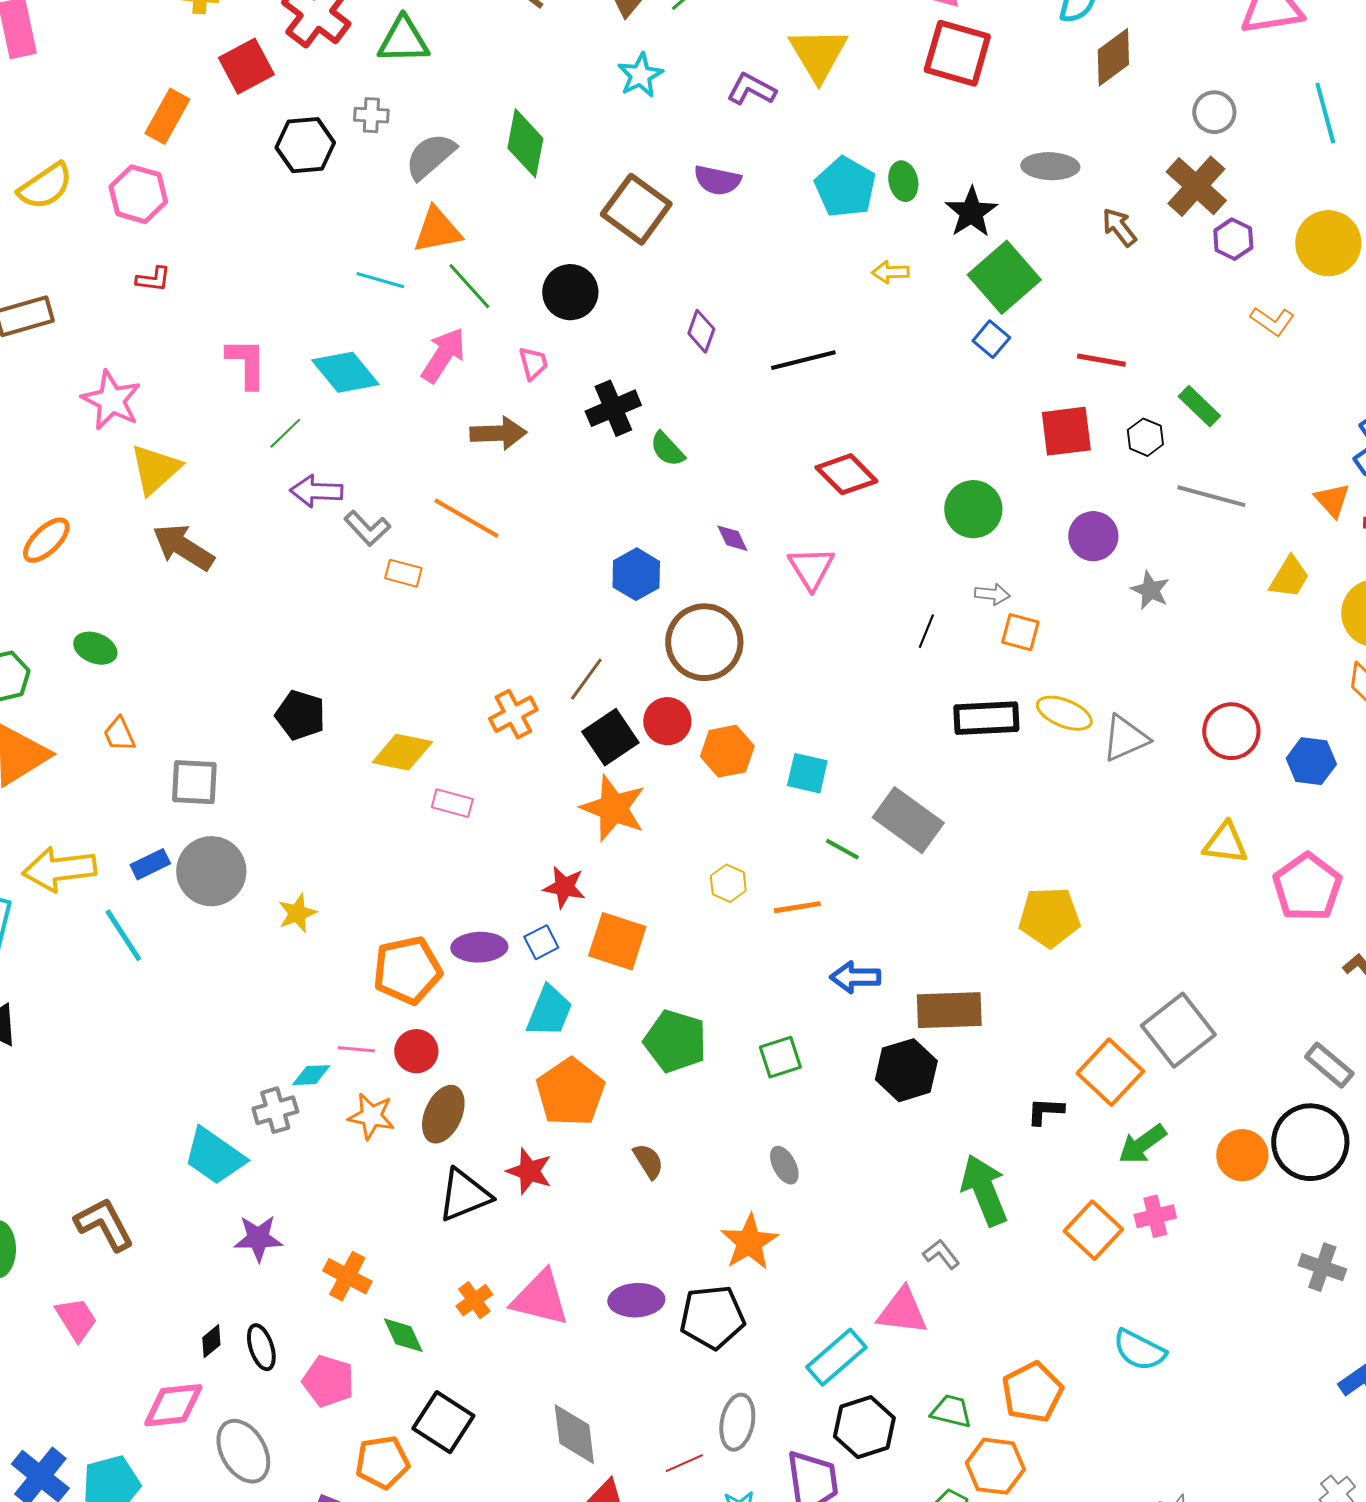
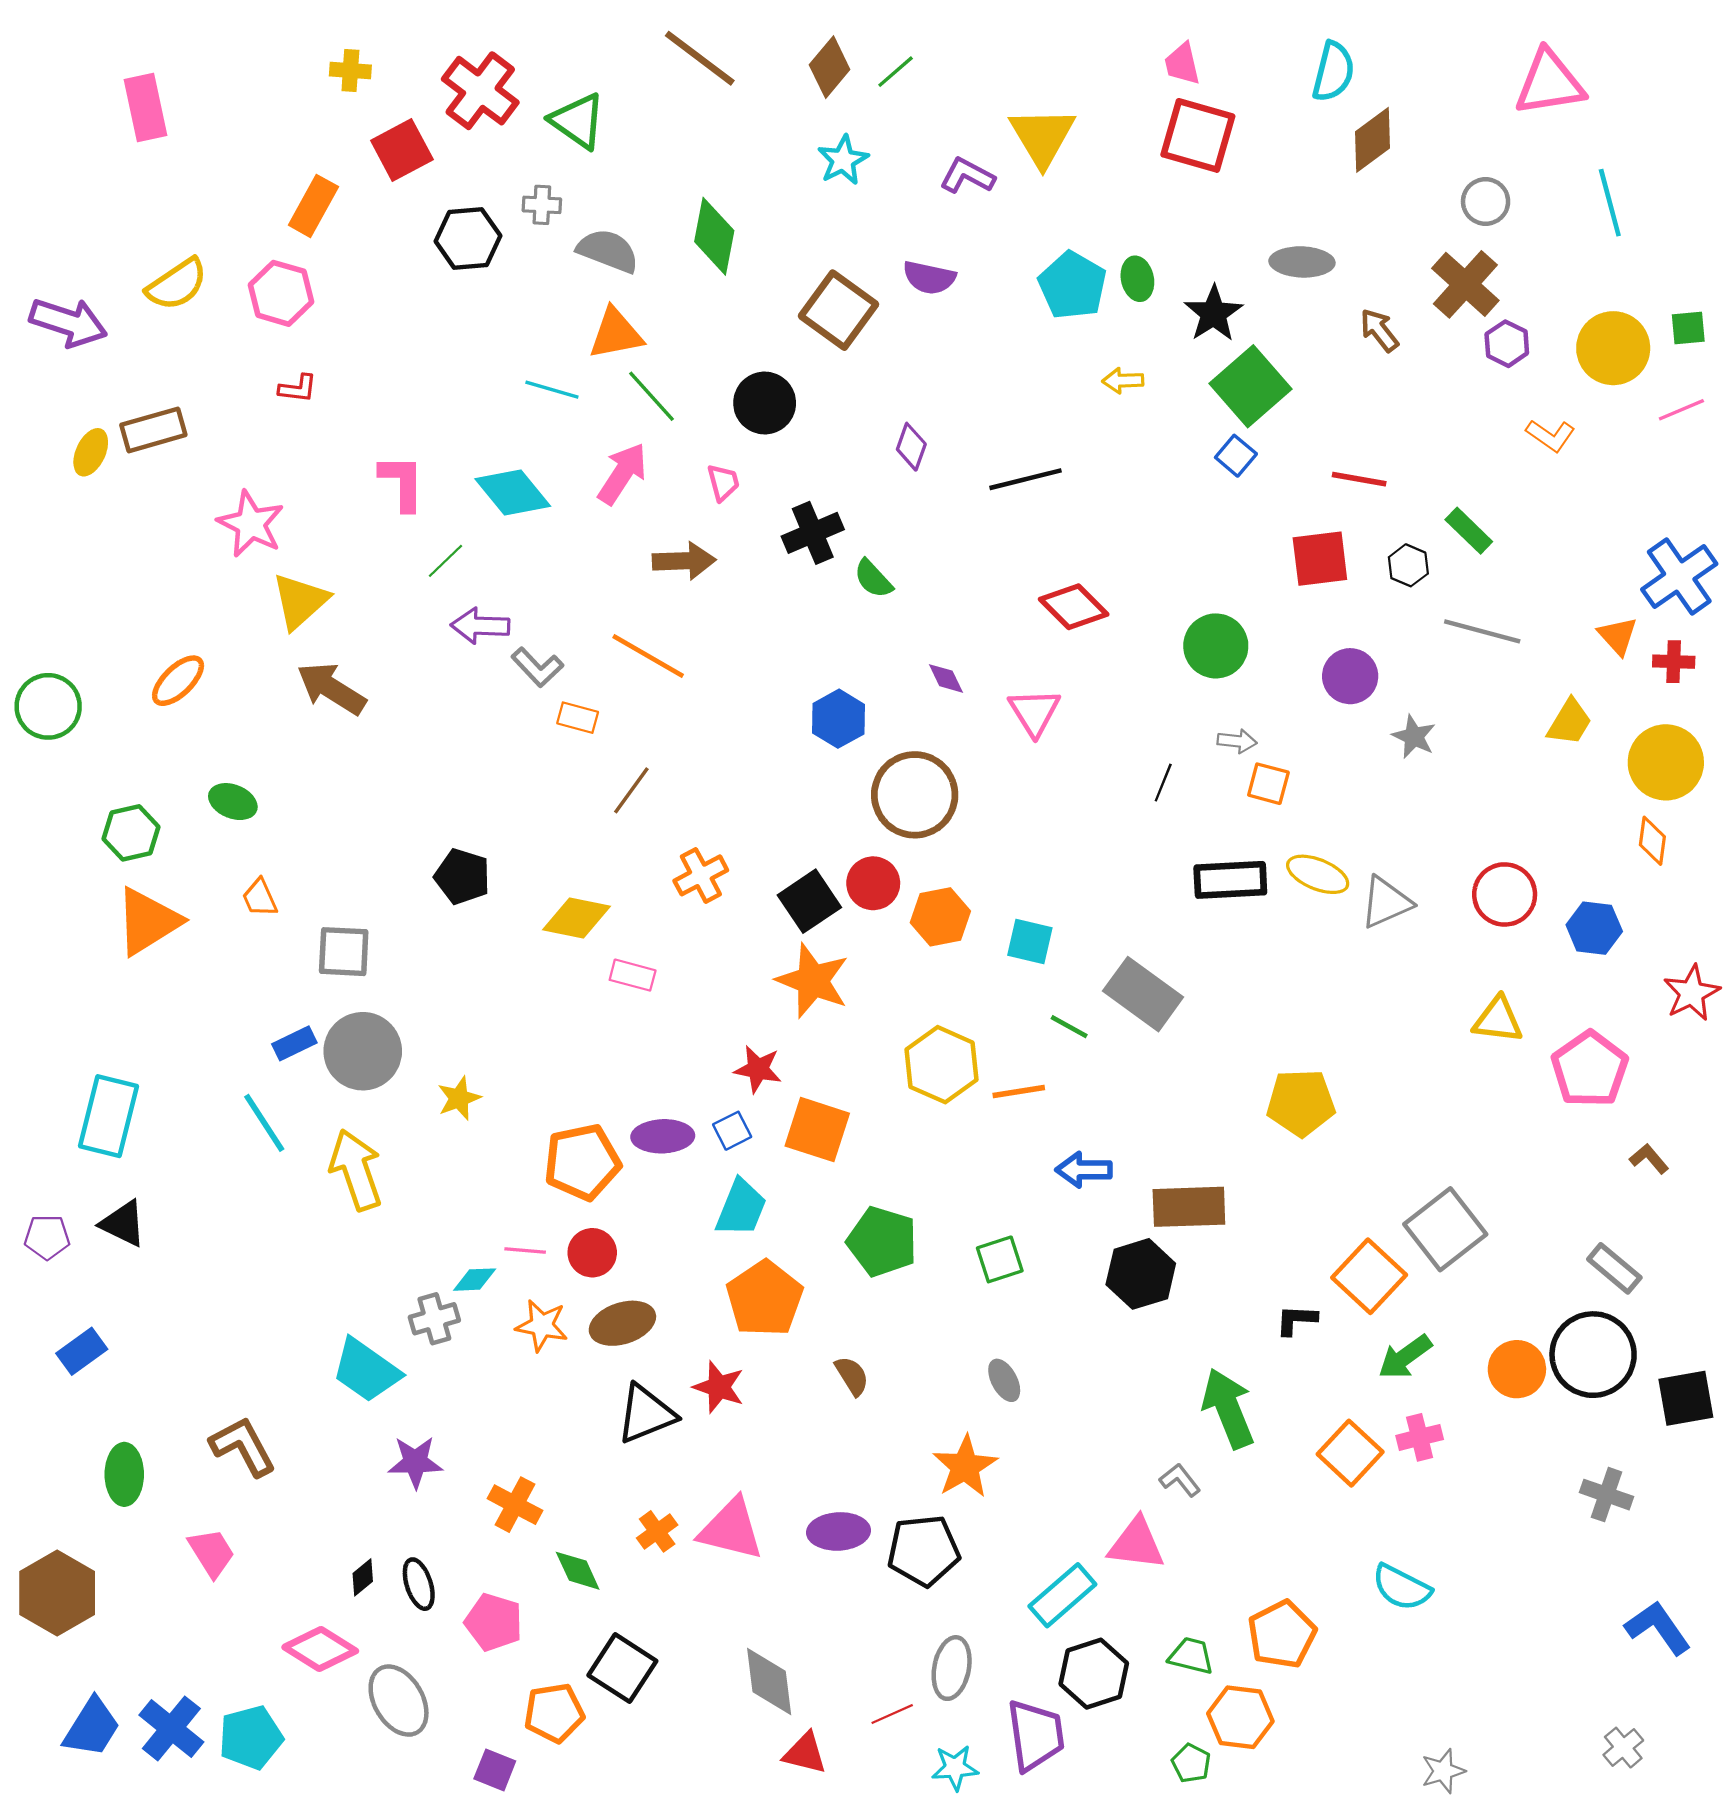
green triangle: (403, 40) -> (578, 121), turned 36
gray semicircle: (430, 156) -> (608, 251), turned 62
brown line: (586, 679) -> (631, 790), moved
yellow arrow: (59, 869) -> (356, 1170), moved, turned 78
yellow hexagon: (728, 883) -> (942, 1065), size x1.8
brown ellipse: (443, 1114) -> (622, 1323), turned 48
pink diamond: (173, 1405) -> (320, 1649), turned 38

